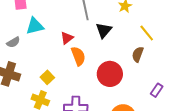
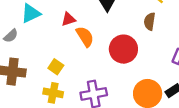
red triangle: (67, 38) -> (68, 19), turned 32

